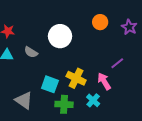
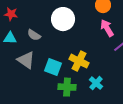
pink arrow: (104, 81) -> (107, 28), moved
gray triangle: (24, 100) -> (26, 60), moved

